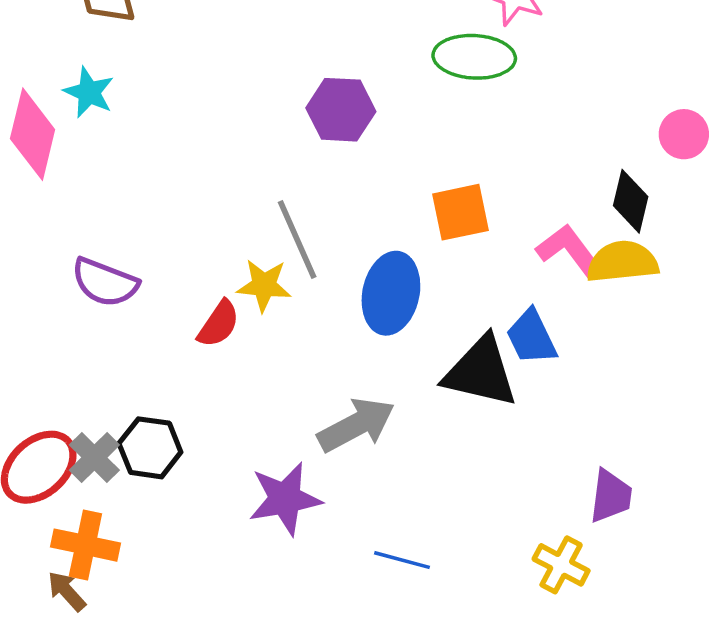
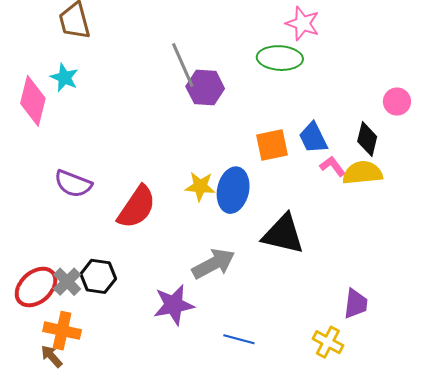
gray line: (297, 239) -> (183, 65), moved
pink L-shape: (569, 250) -> (333, 166), size x0.7
yellow star: (264, 285) -> (200, 186), moved
red semicircle: (219, 324) -> (137, 207), size x1.6
blue trapezoid: (531, 337) -> (313, 138), moved

